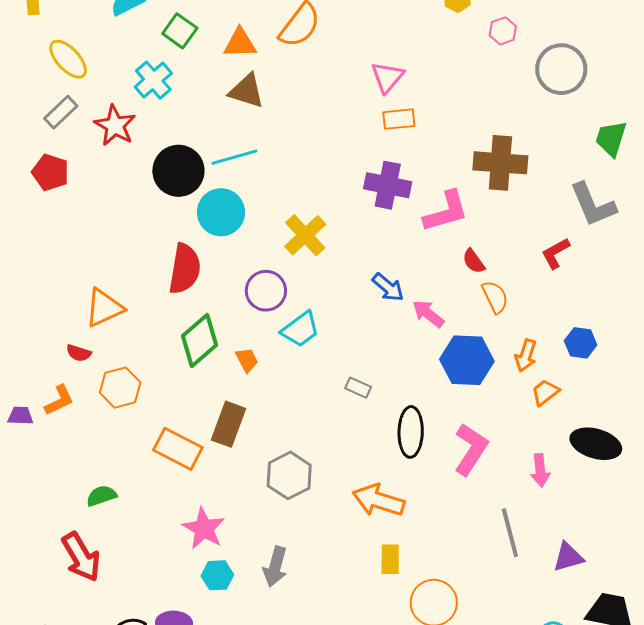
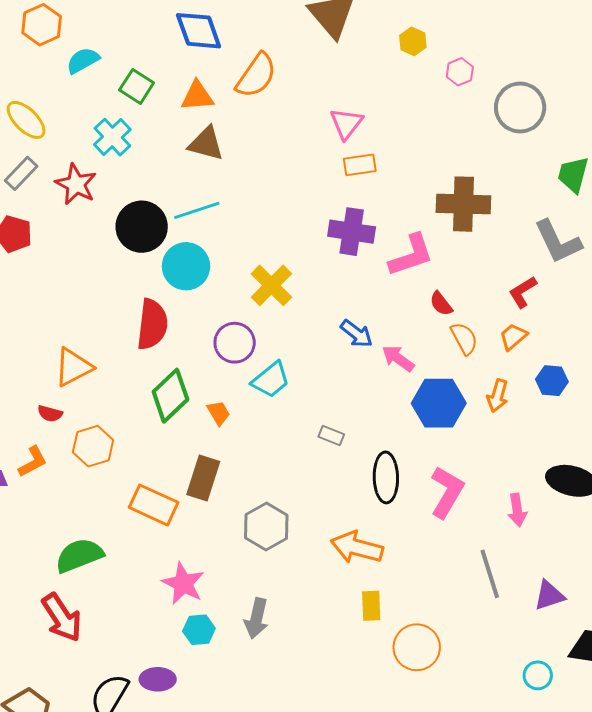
orange trapezoid: (545, 392) -> (513, 337), moved
green semicircle: (101, 496) -> (79, 555), size x1.6

